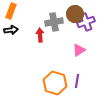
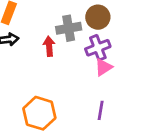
purple cross: (86, 22) -> (98, 48), moved
orange hexagon: (55, 83) -> (39, 113), moved

